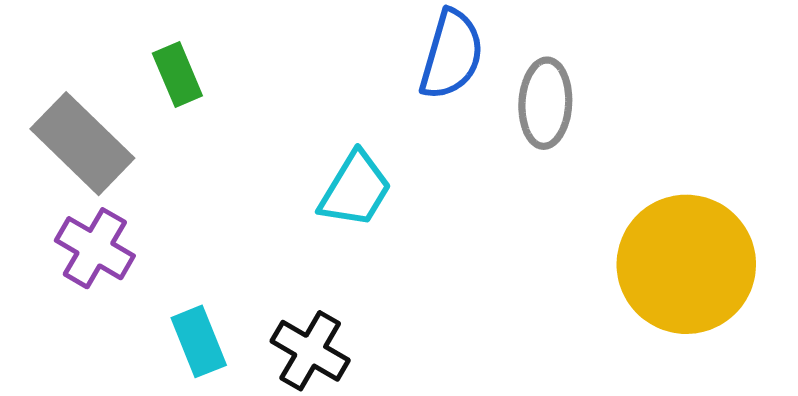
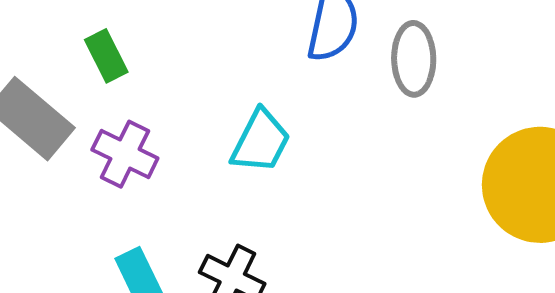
purple cross: (95, 248) -> (125, 154), moved

